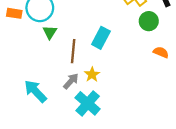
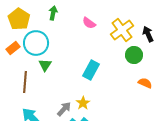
orange rectangle: (14, 13) -> (13, 48), turned -48
brown line: (73, 51) -> (25, 82), moved

